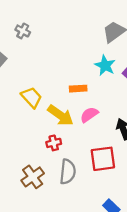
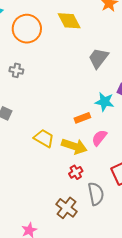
gray cross: (23, 31) -> (16, 70), moved
cyan star: (105, 66) -> (104, 102), moved

